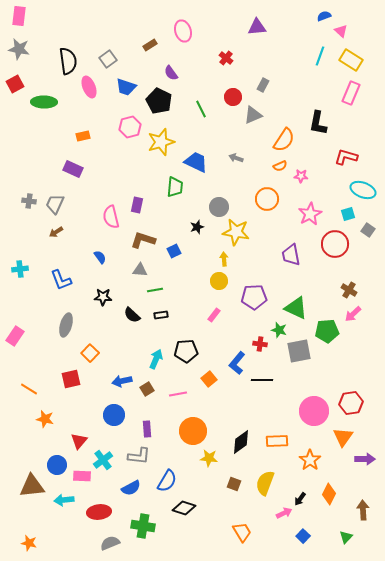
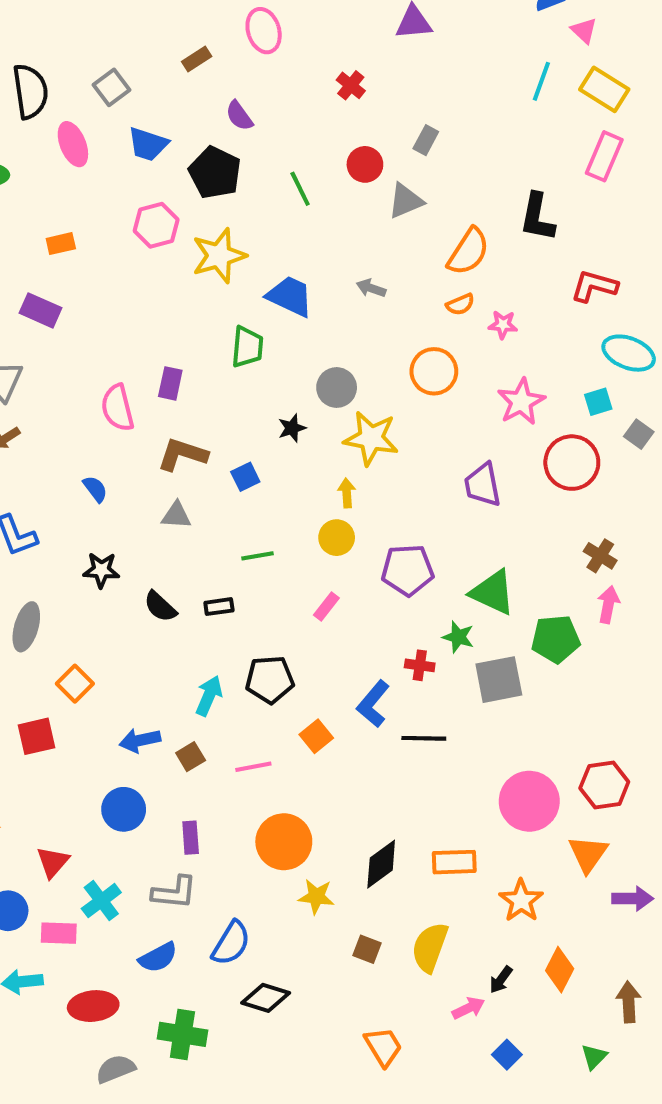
green line: (155, 290) -> (257, 556), moved
pink arrow: (353, 314) -> (608, 605), turned 144

